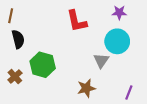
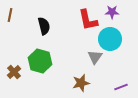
red L-shape: (77, 21) -> (88, 20), moved
black semicircle: (18, 39) -> (44, 26), moved
purple line: (129, 92) -> (121, 87), turned 48

